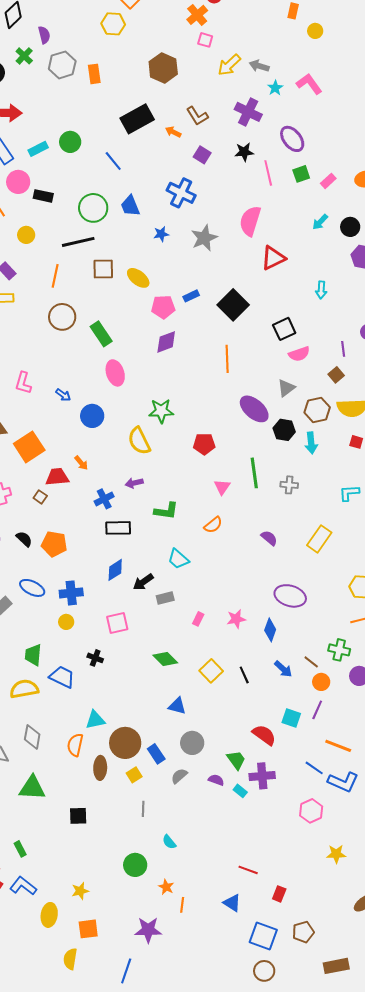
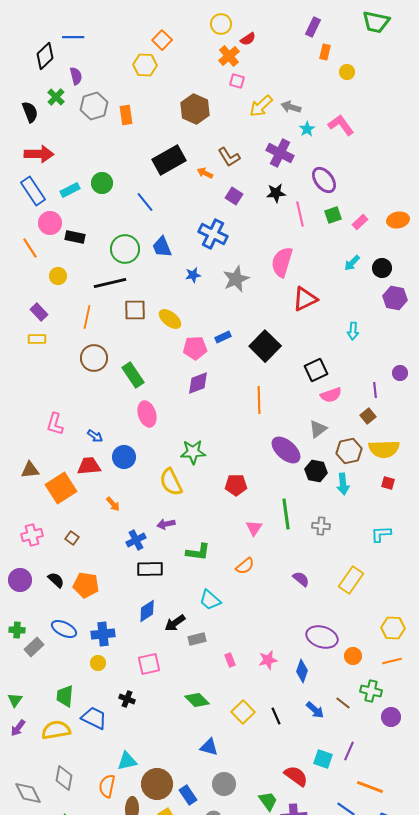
red trapezoid: (57, 477) -> (89, 466), moved
pink rectangle: (198, 619) -> (230, 660), turned -48
orange circle: (321, 682) -> (353, 656), moved

